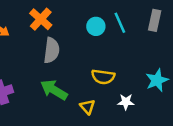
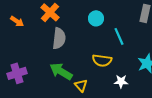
cyan line: (120, 23) -> (119, 36), moved
yellow triangle: (87, 107) -> (81, 85), moved

